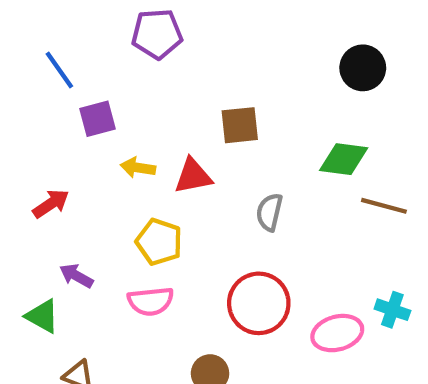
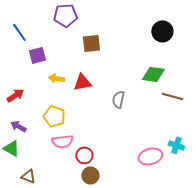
brown square: (240, 125) -> (91, 43), moved
yellow pentagon: (159, 242) -> (54, 116), moved
purple arrow: (76, 276) -> (18, 126), moved
red circle: (259, 303) -> (84, 155), moved, size x0.6

